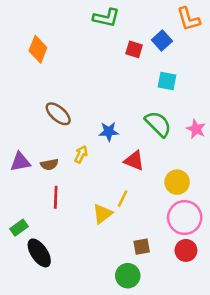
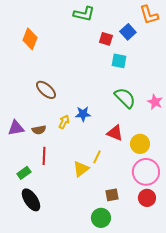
cyan square: (167, 81) -> (119, 61), moved
blue star: (109, 132) -> (83, 114), moved
red triangle: (134, 161) -> (115, 133), moved
green rectangle: (19, 228) -> (24, 173), moved

